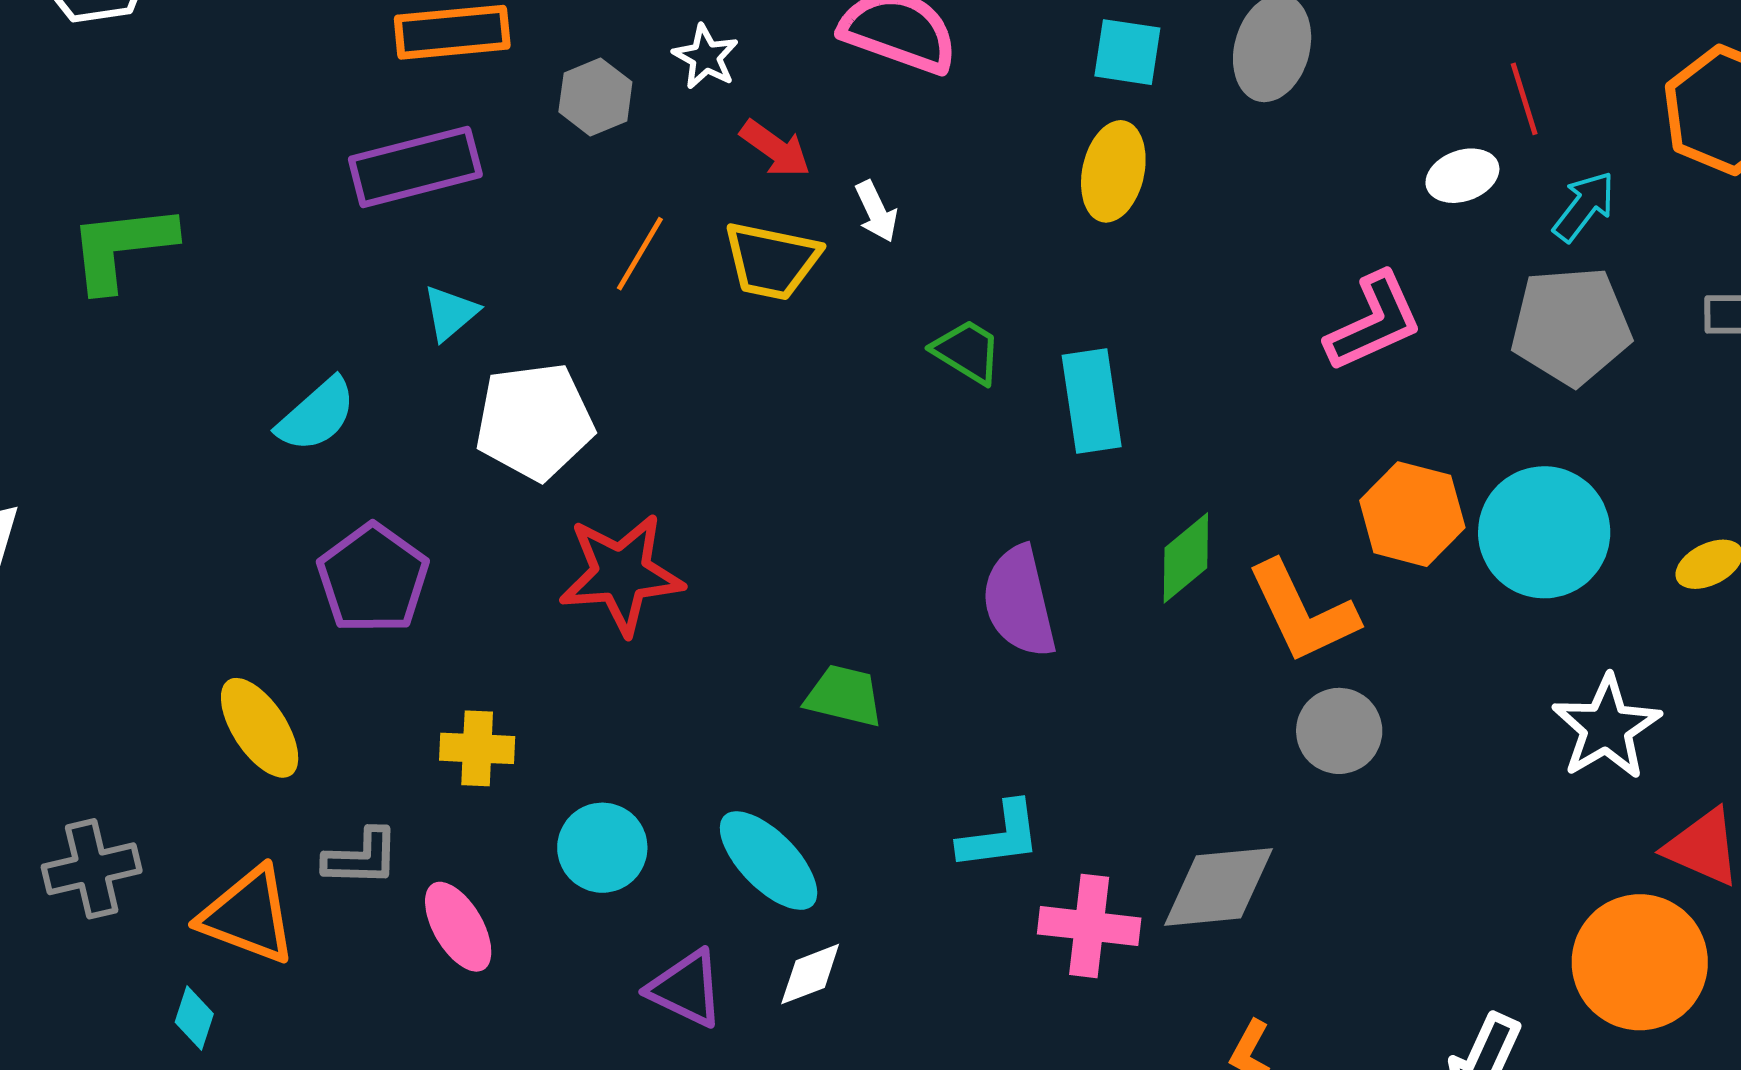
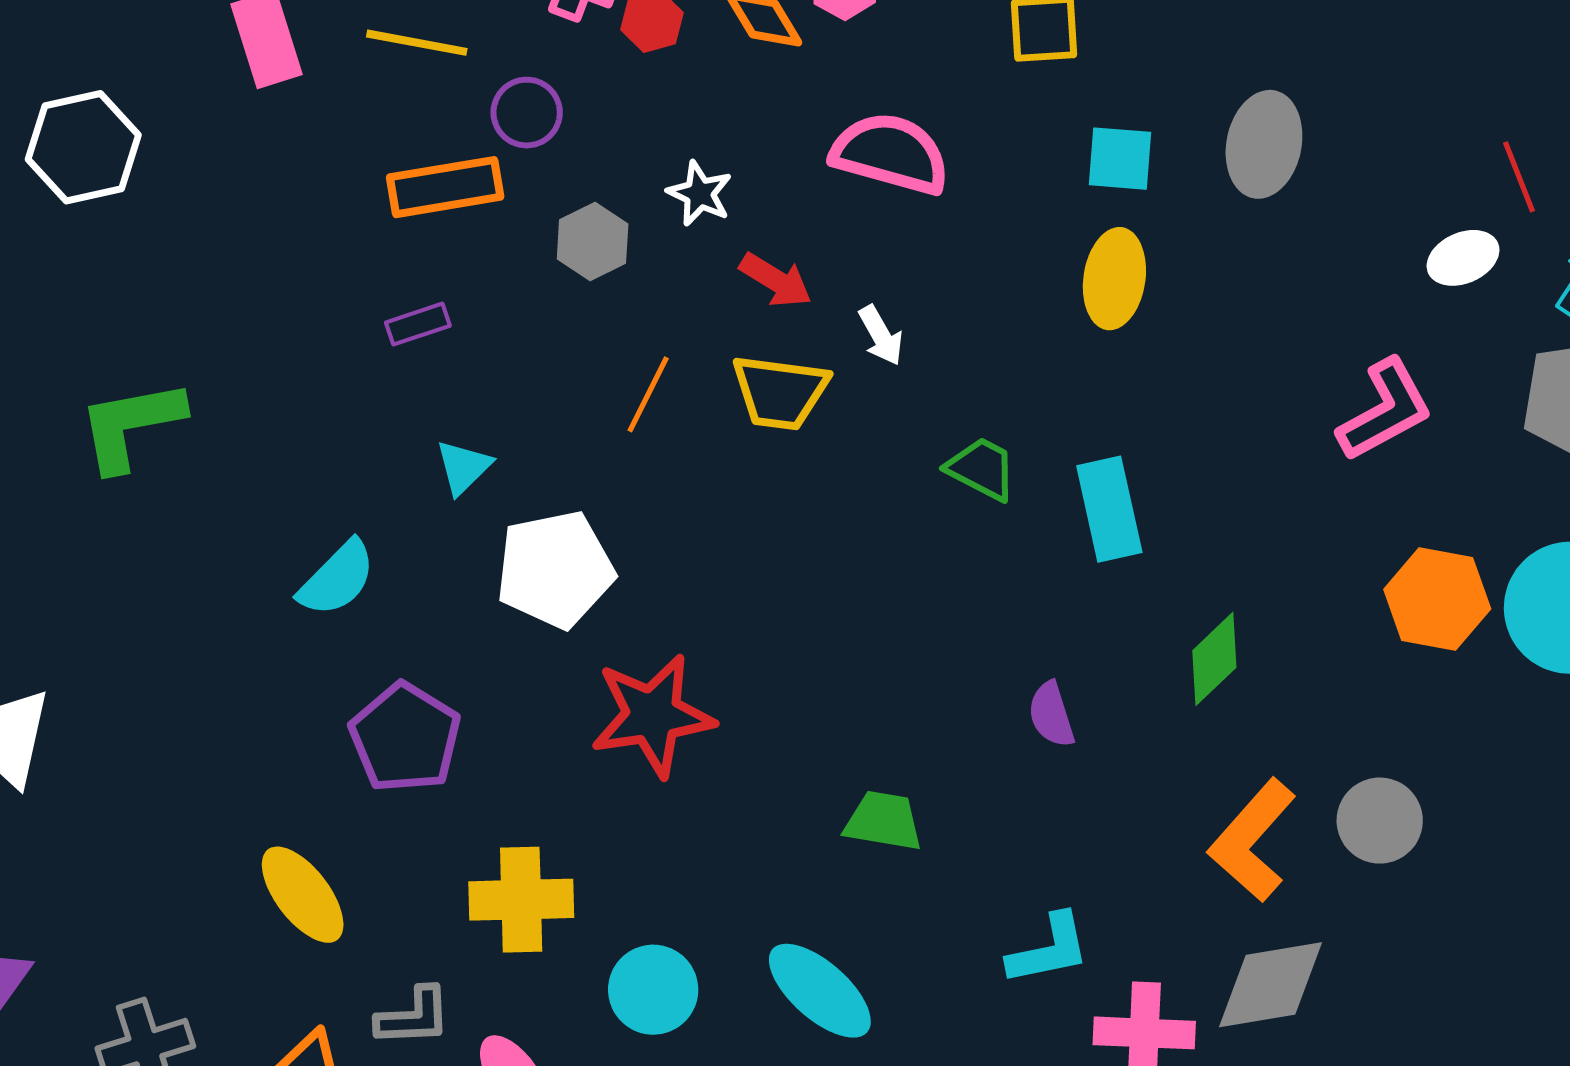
purple rectangle: (415, 167) -> (418, 324), size x0.5
purple semicircle: (1019, 602) -> (1051, 715), size x0.6
orange L-shape: (1302, 612) -> (1252, 840), moved, turned 71
yellow cross: (477, 748) -> (521, 900), size x1.4

